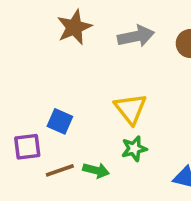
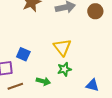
brown line: (60, 170) -> (15, 86), moved

